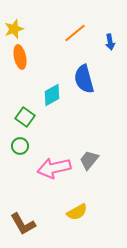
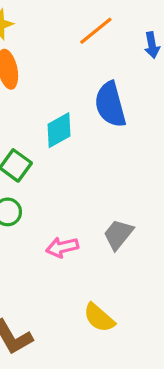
pink arrow: (54, 168) -> (62, 247), size x0.6
yellow semicircle: (77, 212) -> (99, 318), turned 70

